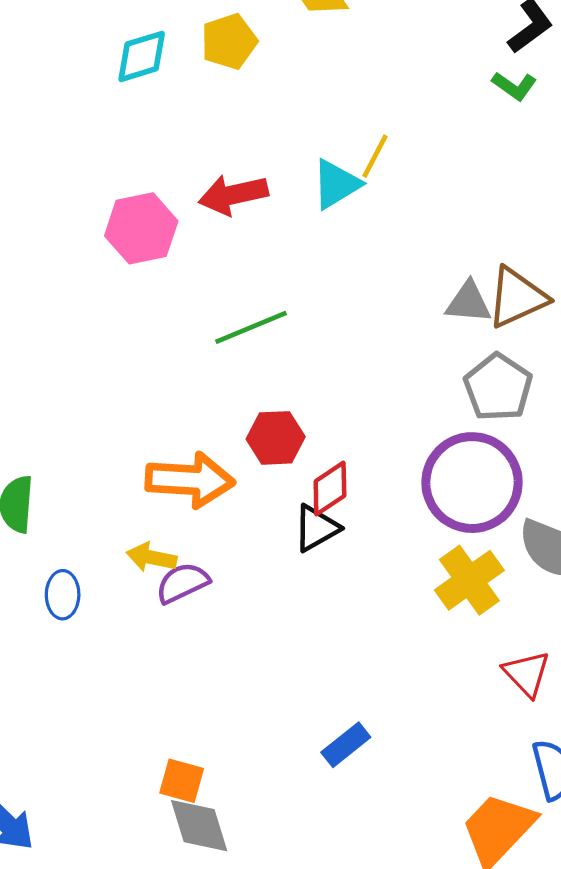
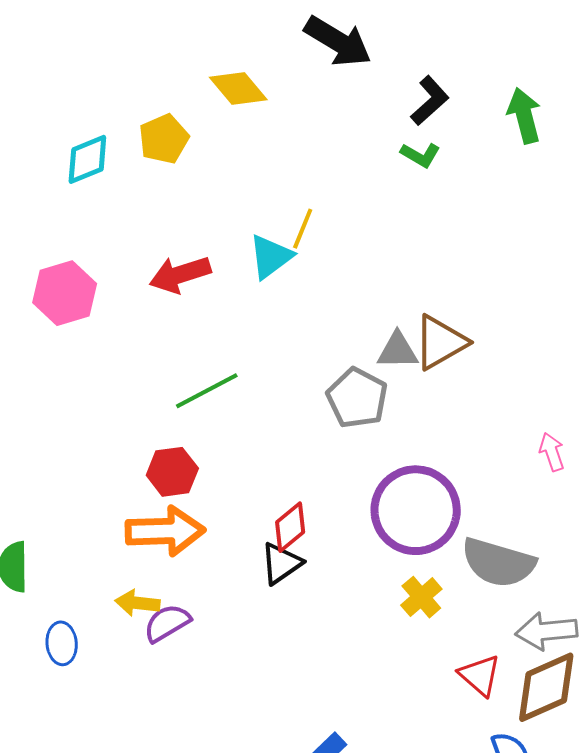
pink hexagon: (141, 228) -> (65, 293), moved
gray pentagon: (498, 387) -> (357, 398), moved
red hexagon: (276, 438) -> (172, 472), moved
yellow cross: (469, 580) -> (421, 597), size x0.7

